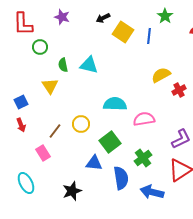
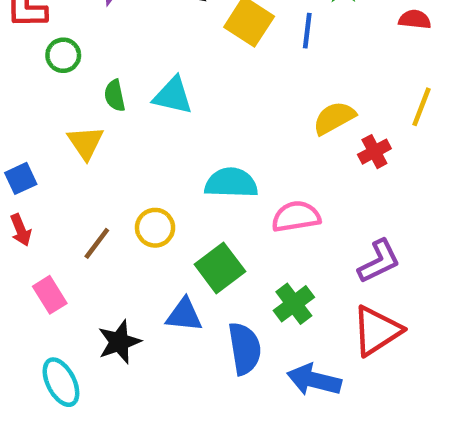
pink rectangle: (43, 153) -> (50, 295), moved
cyan ellipse: (26, 183) -> (61, 382), moved
black star: (72, 191) -> (119, 342), moved

